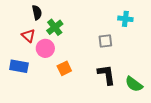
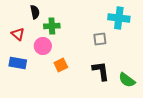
cyan cross: (125, 19) -> (119, 18), size x1.5
green cross: (55, 27) -> (52, 26), turned 35
red triangle: (28, 36) -> (18, 34), moved

